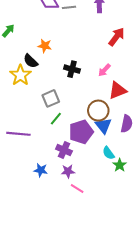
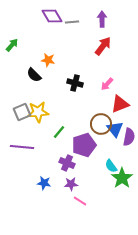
red arrow: (117, 37) -> (103, 46), moved
yellow star: (20, 75) -> (38, 112), moved, turned 30
gray square: (51, 98) -> (22, 112), moved
blue triangle: (103, 126) -> (115, 129), moved
green star: (120, 165) -> (122, 178), size x1.5

